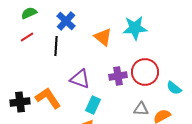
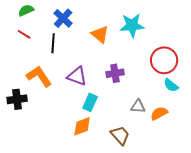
red line: (27, 37) -> (24, 34), turned 64
red circle: (145, 72) -> (164, 60), moved
orange L-shape: (48, 98) -> (39, 76), moved

